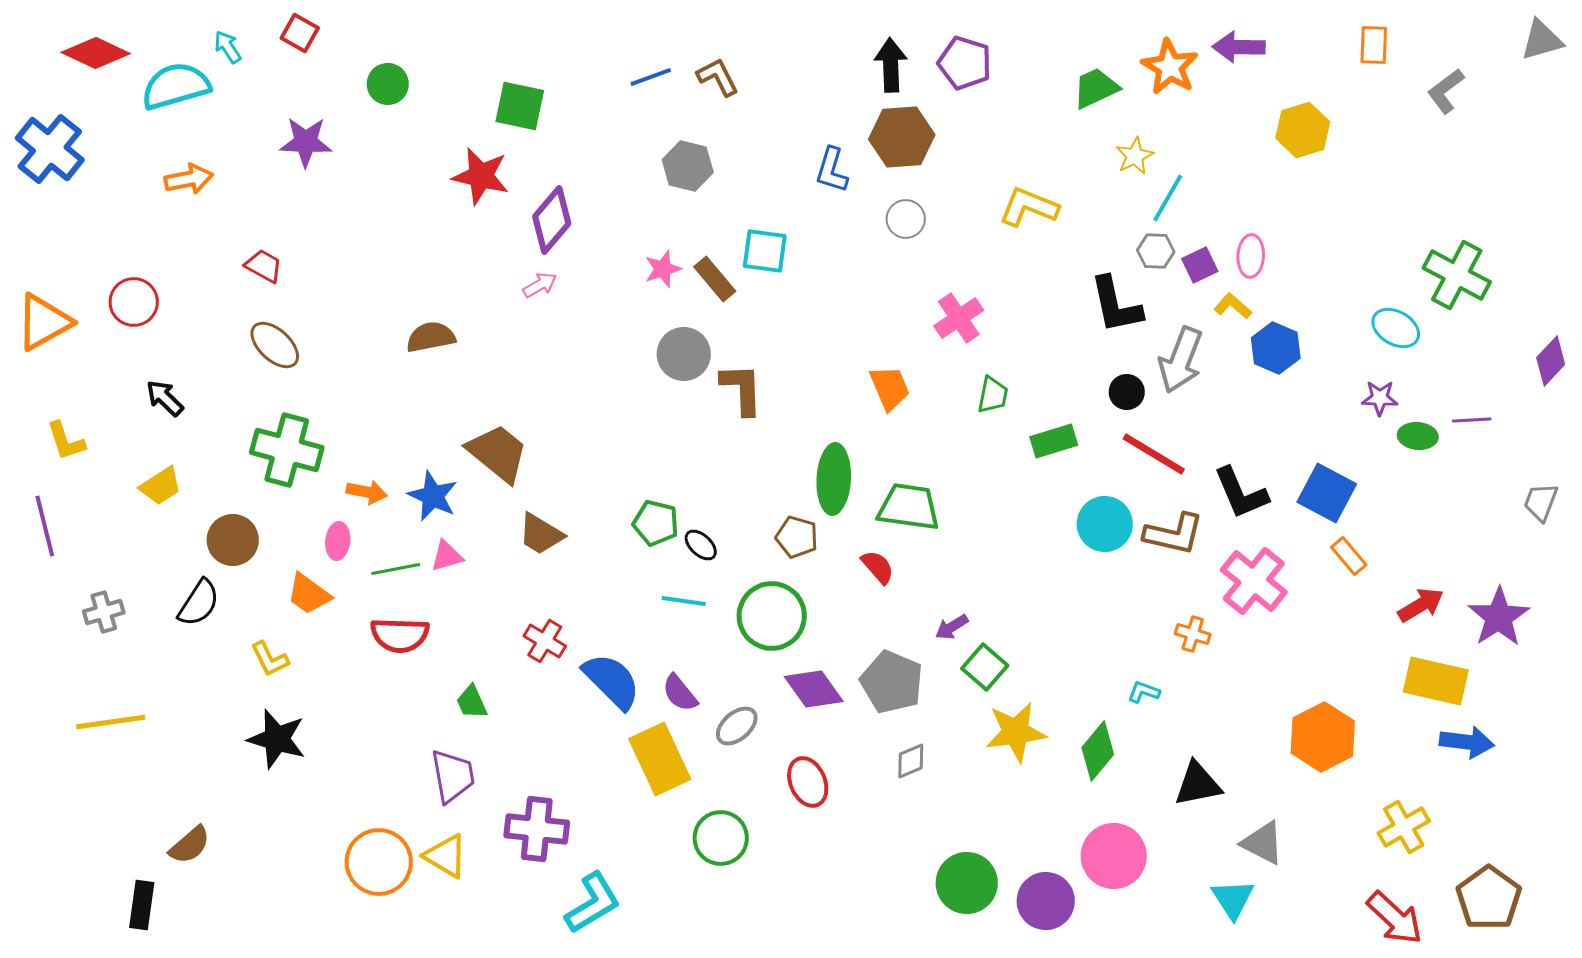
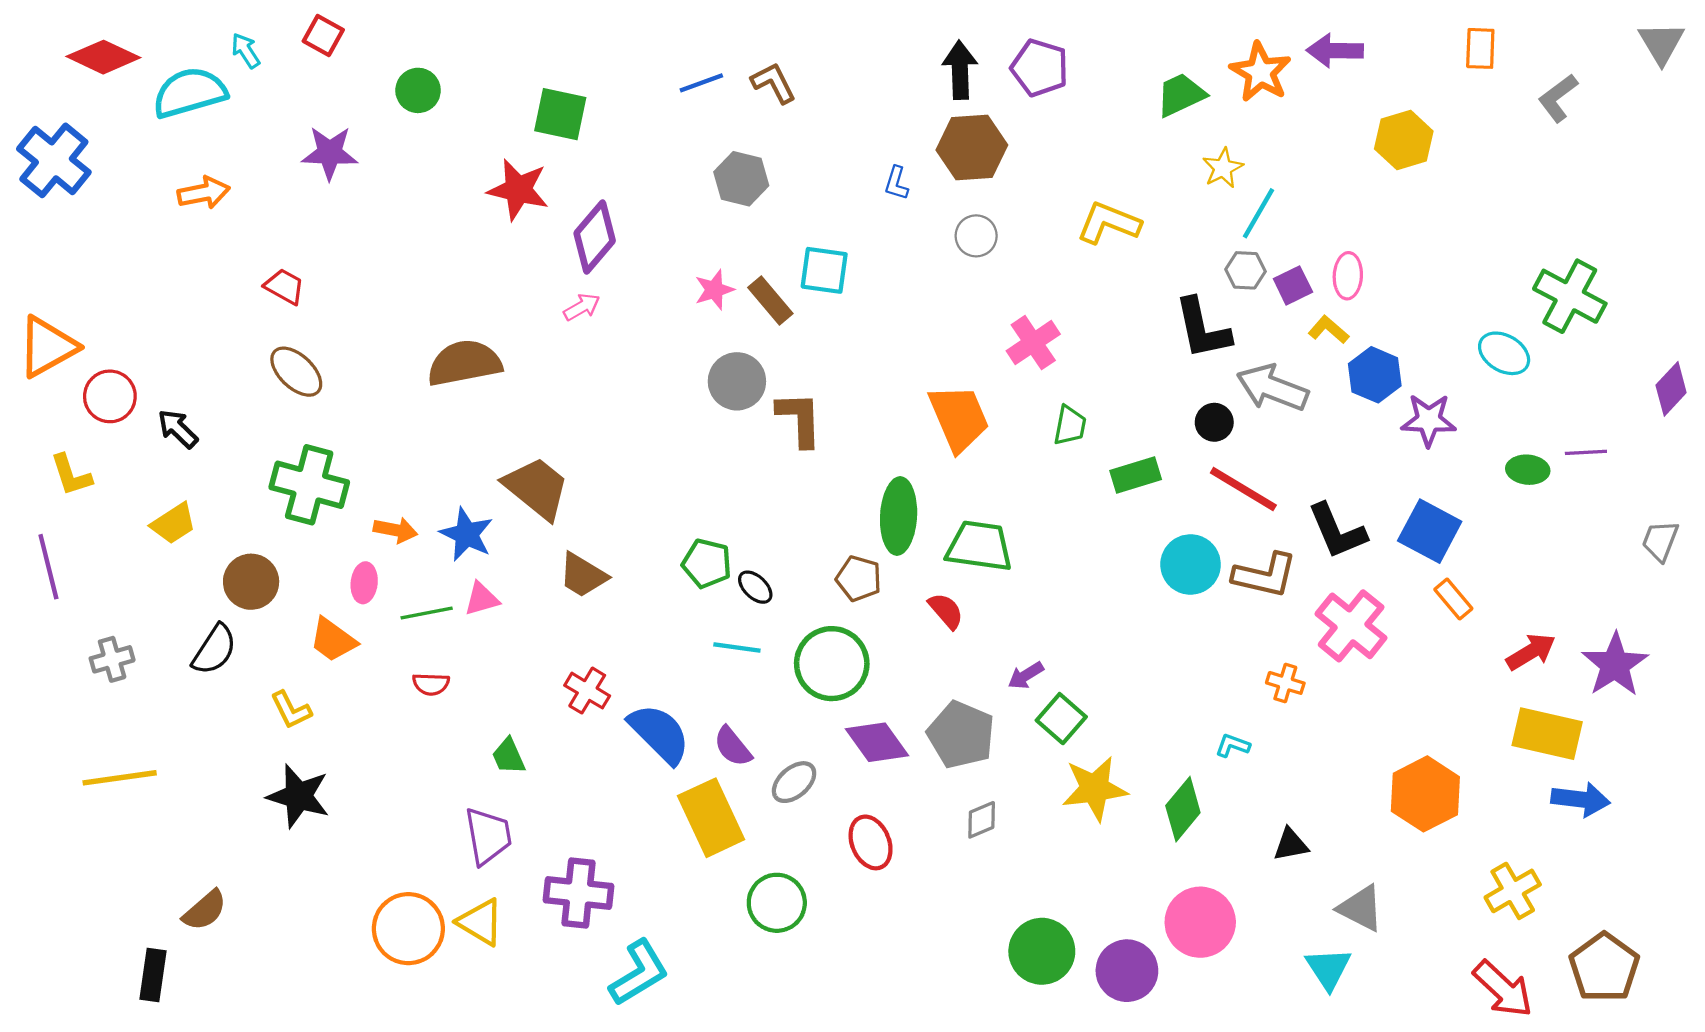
gray triangle: (1542, 40) -> (1661, 43), turned -45
blue L-shape: (832, 170) -> (896, 183), size x0.7
red circle: (134, 302) -> (110, 396), moved
brown semicircle: (431, 337) -> (464, 363), size x1.4
gray arrow: (1181, 360) -> (1272, 388), turned 90
orange trapezoid: (890, 388) -> (959, 418), size x1.4
purple star: (1380, 398) -> (1429, 420), moved, size x1.4
red semicircle: (400, 635) -> (431, 684), size x0.6
black triangle: (1198, 784) -> (1291, 845), size x0.7

